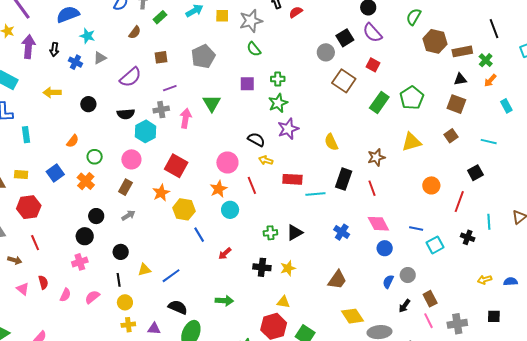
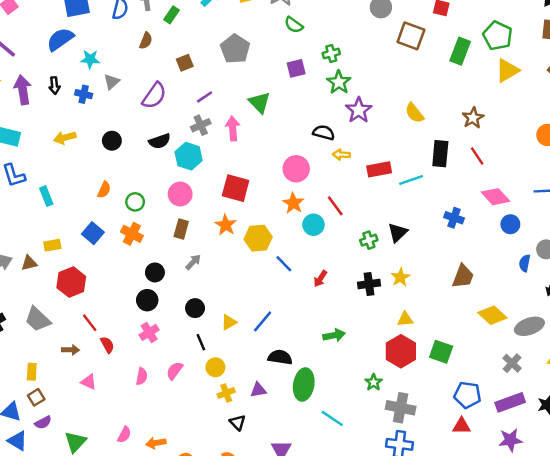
yellow triangle: (411, 142) -> (507, 70), moved
red line: (252, 185) -> (335, 206), moved
red semicircle: (43, 282) -> (107, 345), moved

